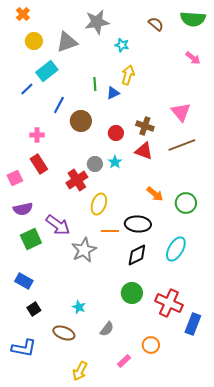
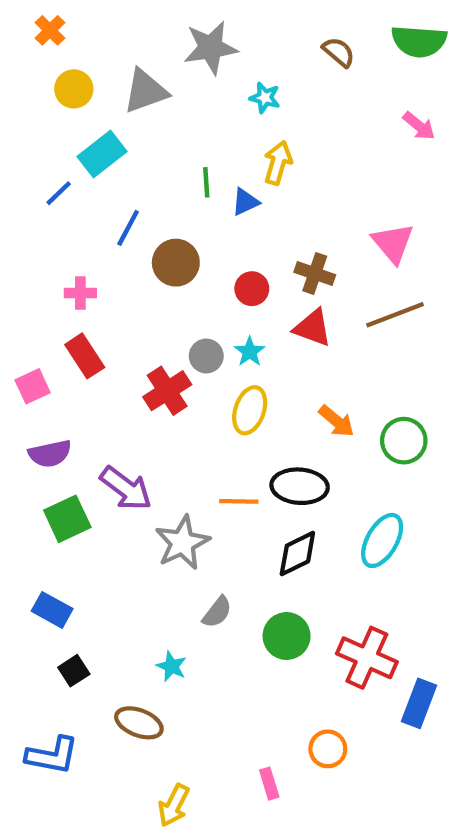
yellow ellipse: (99, 204) -> (250, 410), moved
gray semicircle: (107, 329) -> (217, 612), moved
pink rectangle: (124, 361) -> (269, 784), turned -64

